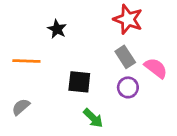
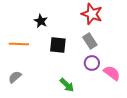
pink semicircle: (156, 68) -> (112, 73), moved
black square: (79, 82) -> (58, 45), moved

